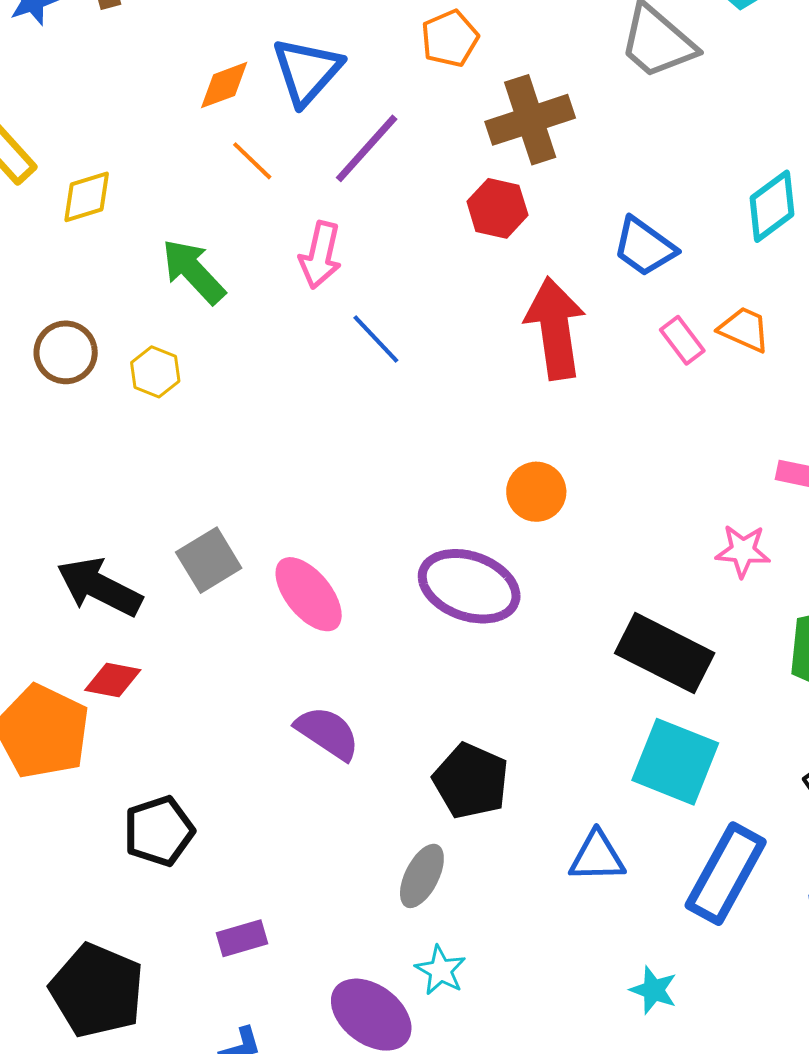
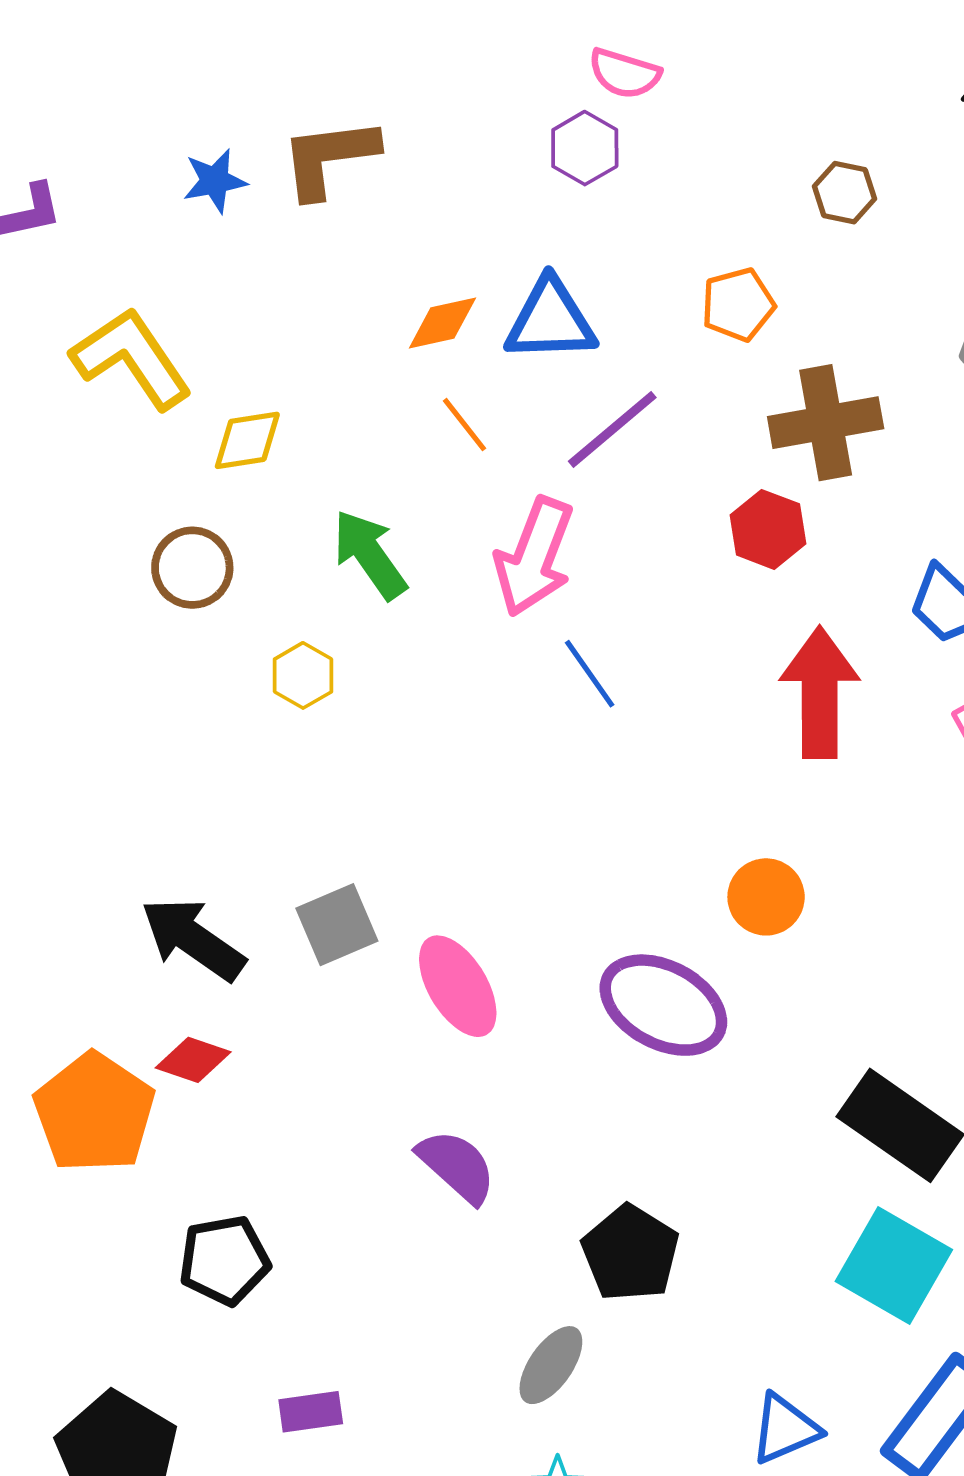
blue triangle: (307, 71) -> (550, 320), turned 38
pink arrow: (320, 255) -> (534, 557), size x1.4
brown circle: (66, 352) -> (192, 568), moved
blue triangle: (597, 857) -> (785, 1429), moved, turned -30

